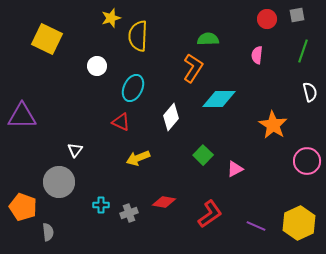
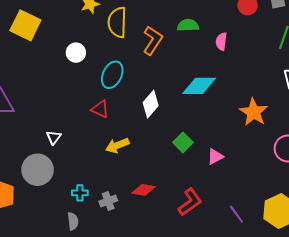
pink semicircle: (257, 55) -> (221, 41), moved
orange L-shape: (193, 68) -> (153, 40), moved
purple line: (256, 226) -> (236, 214), turned 30
gray semicircle: (48, 232) -> (73, 221), moved

